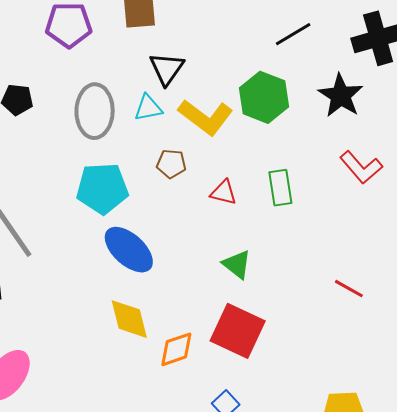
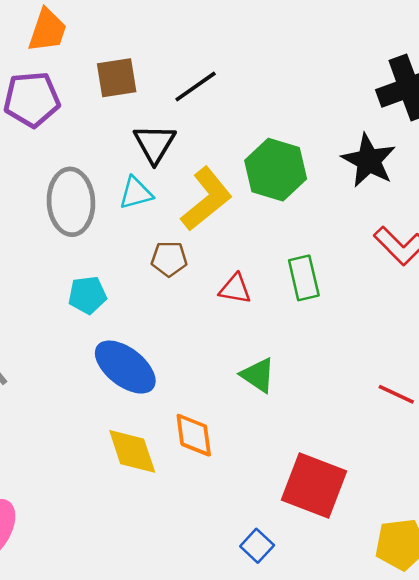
black line: (293, 34) -> (196, 86), moved
yellow L-shape: (206, 117) -> (206, 199), turned -72
cyan pentagon: (102, 188) -> (87, 295), size x0.6
red square: (238, 331) -> (314, 485), moved
orange diamond: (176, 349) -> (194, 435), moved, turned -75

